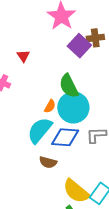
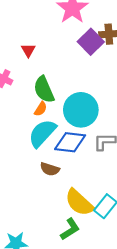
green semicircle: (69, 86) -> (44, 90), moved
orange semicircle: (50, 106) -> (41, 109), moved

